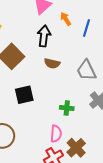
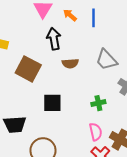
black square: (24, 95) -> (52, 103), turned 30

